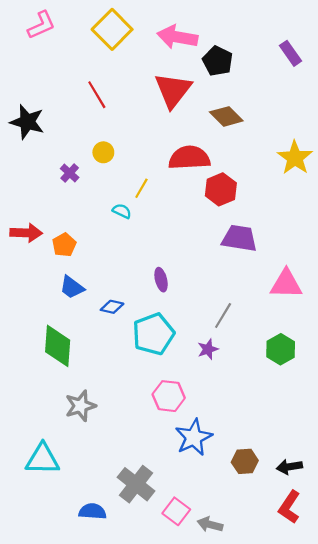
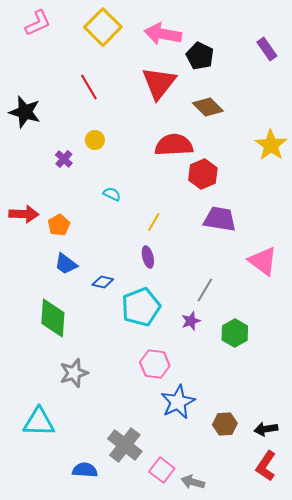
yellow line: (141, 188) -> (154, 222), moved
pink triangle: (286, 284) -> (263, 261), turned 36
green hexagon: (281, 349) -> (235, 333), moved

